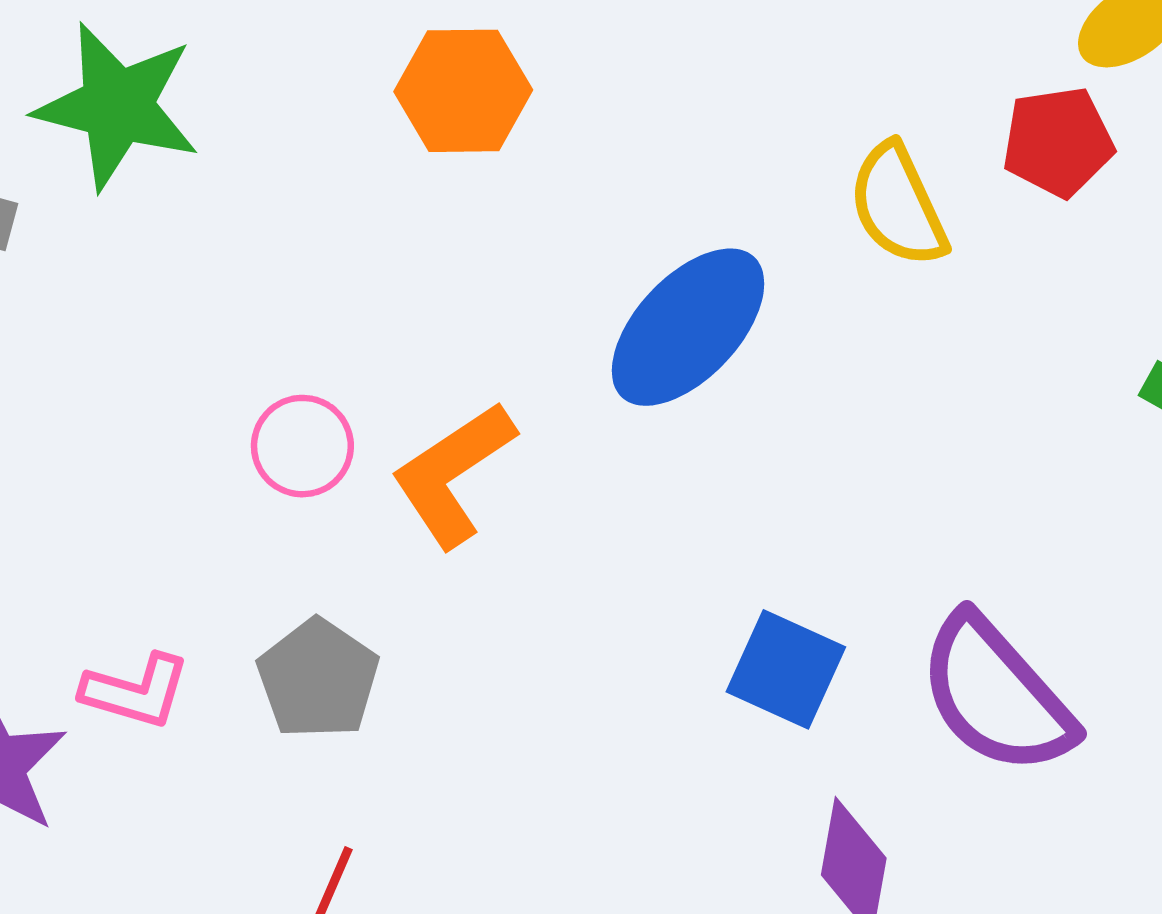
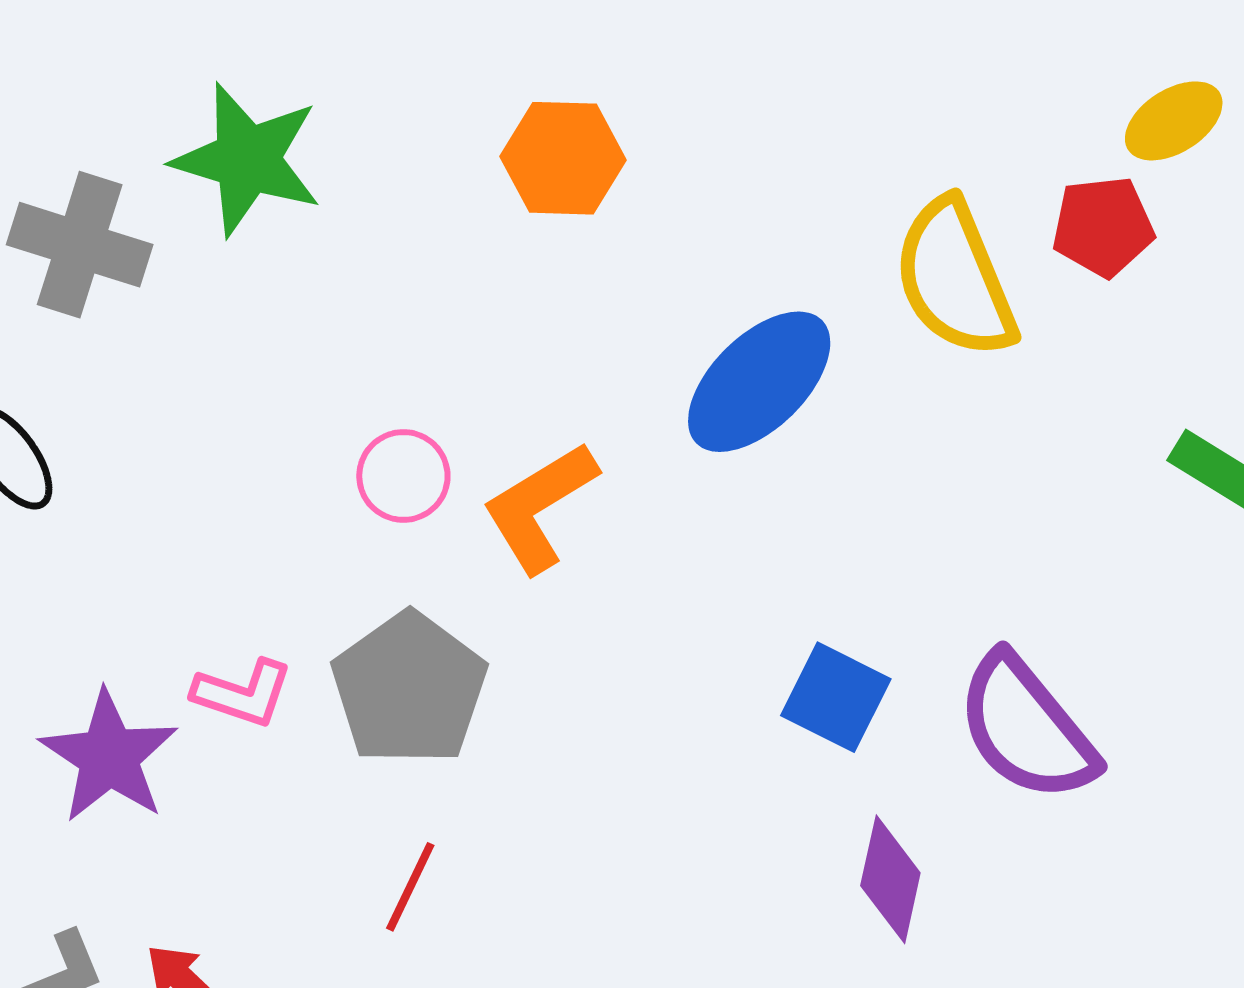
yellow semicircle: (898, 205) -> (955, 278), size x1.4
gray pentagon: (318, 679) -> (409, 689), size x1.4

